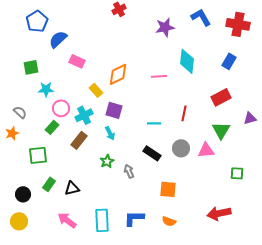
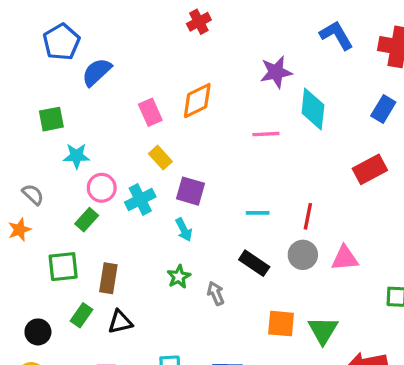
purple star: (165, 27) -> (276, 72), moved
pink rectangle: (77, 61) -> (150, 112), moved, turned 42
orange diamond: (118, 74) -> (197, 101), moved
red line: (184, 113) -> (308, 216), moved
green triangle: (221, 130) -> (323, 330), moved
brown rectangle: (79, 140) -> (108, 278), moved, turned -30

